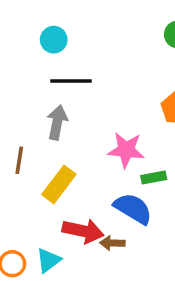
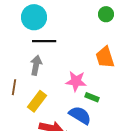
cyan circle: (54, 40) -> (34, 17), size x1.6
green rectangle: (154, 178) -> (92, 97), turned 32

